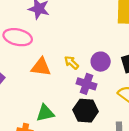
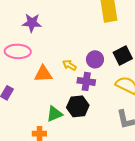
black hexagon: (86, 111) -> (78, 106), moved

